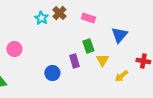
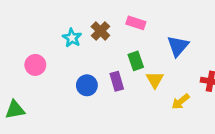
brown cross: (59, 13) -> (100, 31), moved
cyan star: (41, 18) -> (72, 38), moved
blue circle: (52, 73) -> (87, 85), moved

